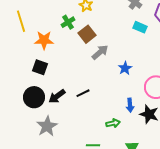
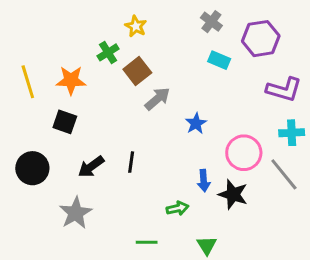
yellow line: (21, 21) -> (28, 82), moved
black line: (83, 93) -> (131, 162), turned -56
black circle: (34, 97) -> (32, 168), moved

